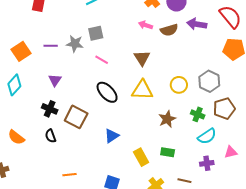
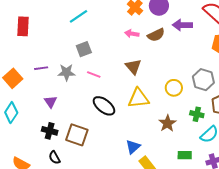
gray star: (75, 44) -> (66, 72), moved
blue triangle: (112, 136) -> (133, 147), moved
green rectangle: (168, 152) -> (185, 155), moved

